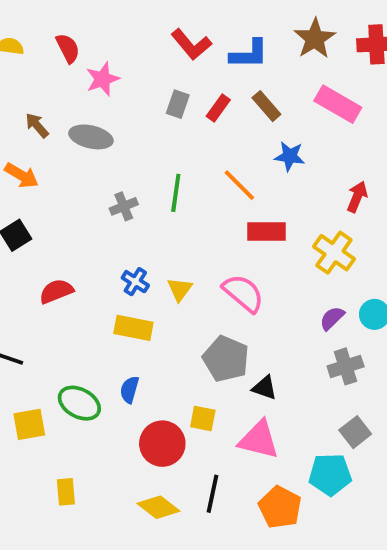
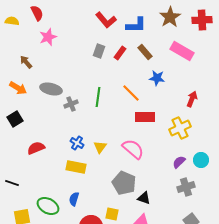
red semicircle: (68, 48) -> (37, 13), moved
pink star: (103, 79) -> (48, 37), moved
gray ellipse: (91, 137) -> (51, 89), moved
yellow cross: (334, 253) -> (180, 128), turned 30

